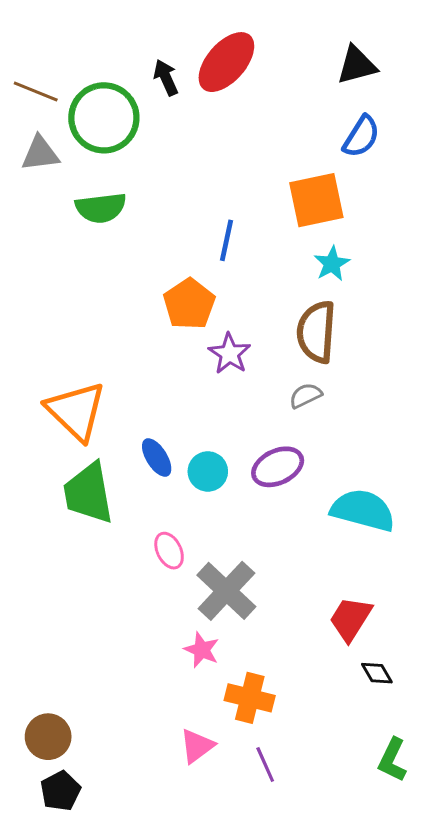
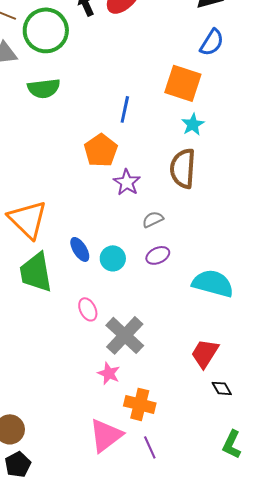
orange square: (316, 200) -> (183, 83), turned 30
gray semicircle: (306, 395) -> (153, 219), moved
purple ellipse: (278, 467) -> (158, 255), size x0.7
pink triangle: (197, 746) -> (106, 435), size x1.5

